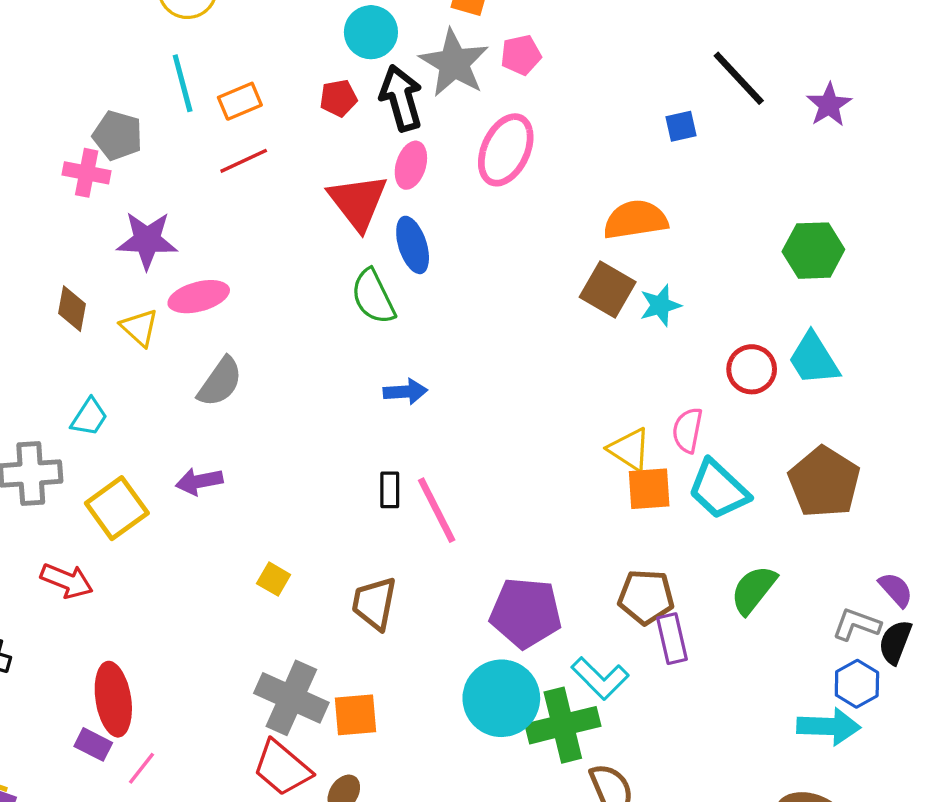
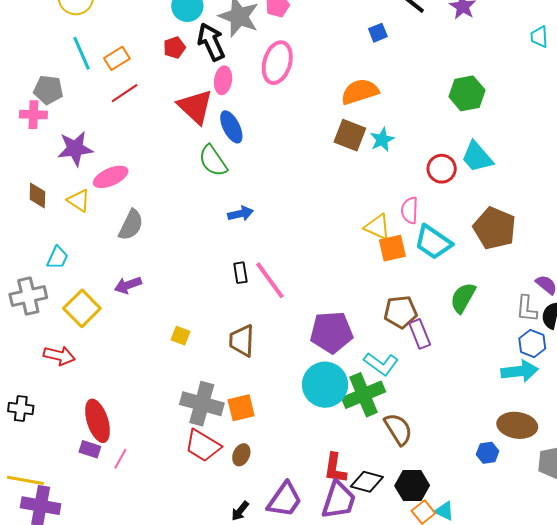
gray L-shape: (856, 624) -> (527, 309), turned -96

